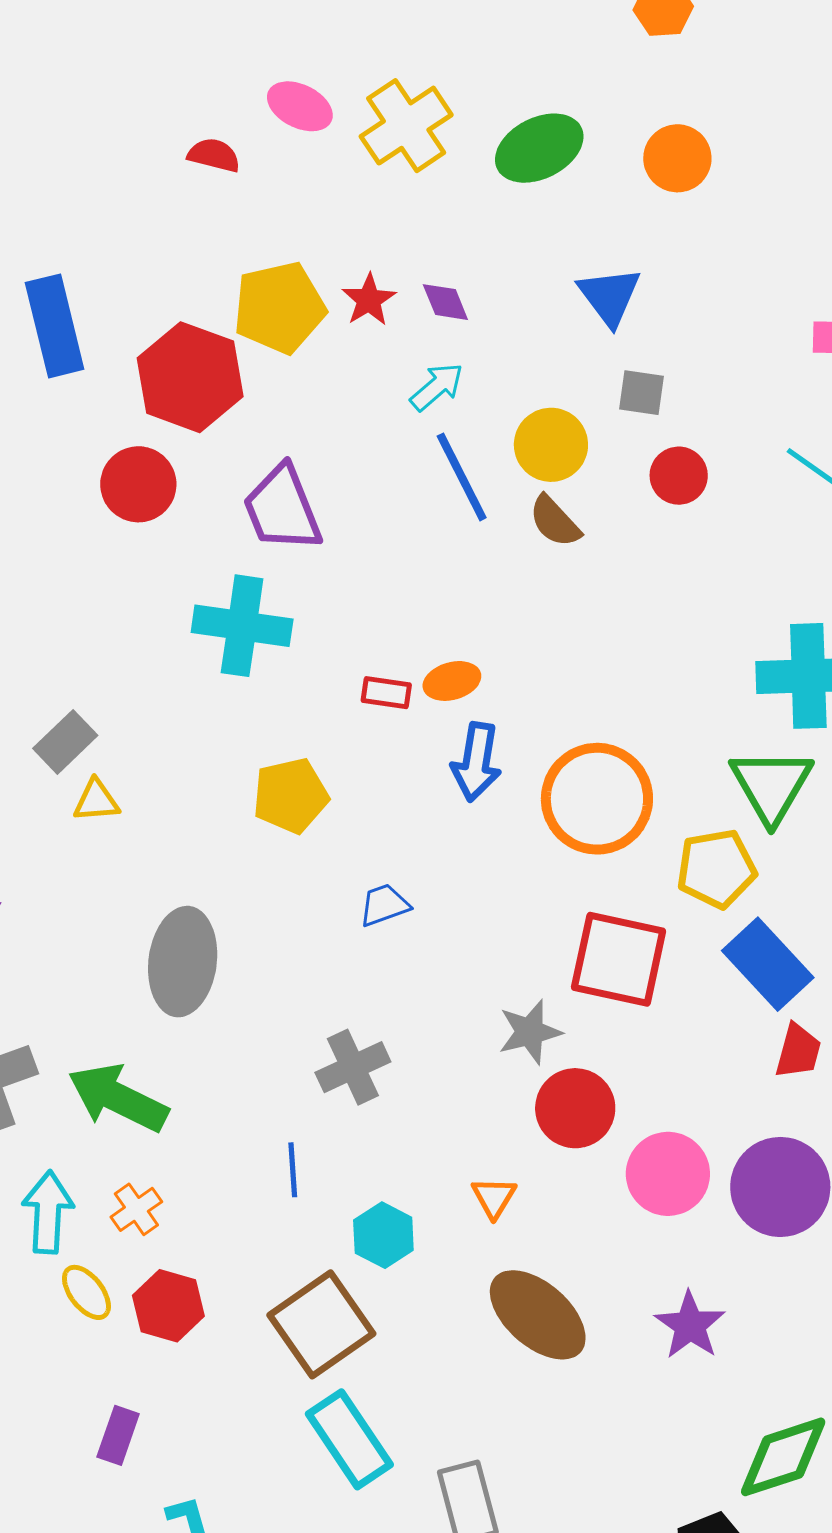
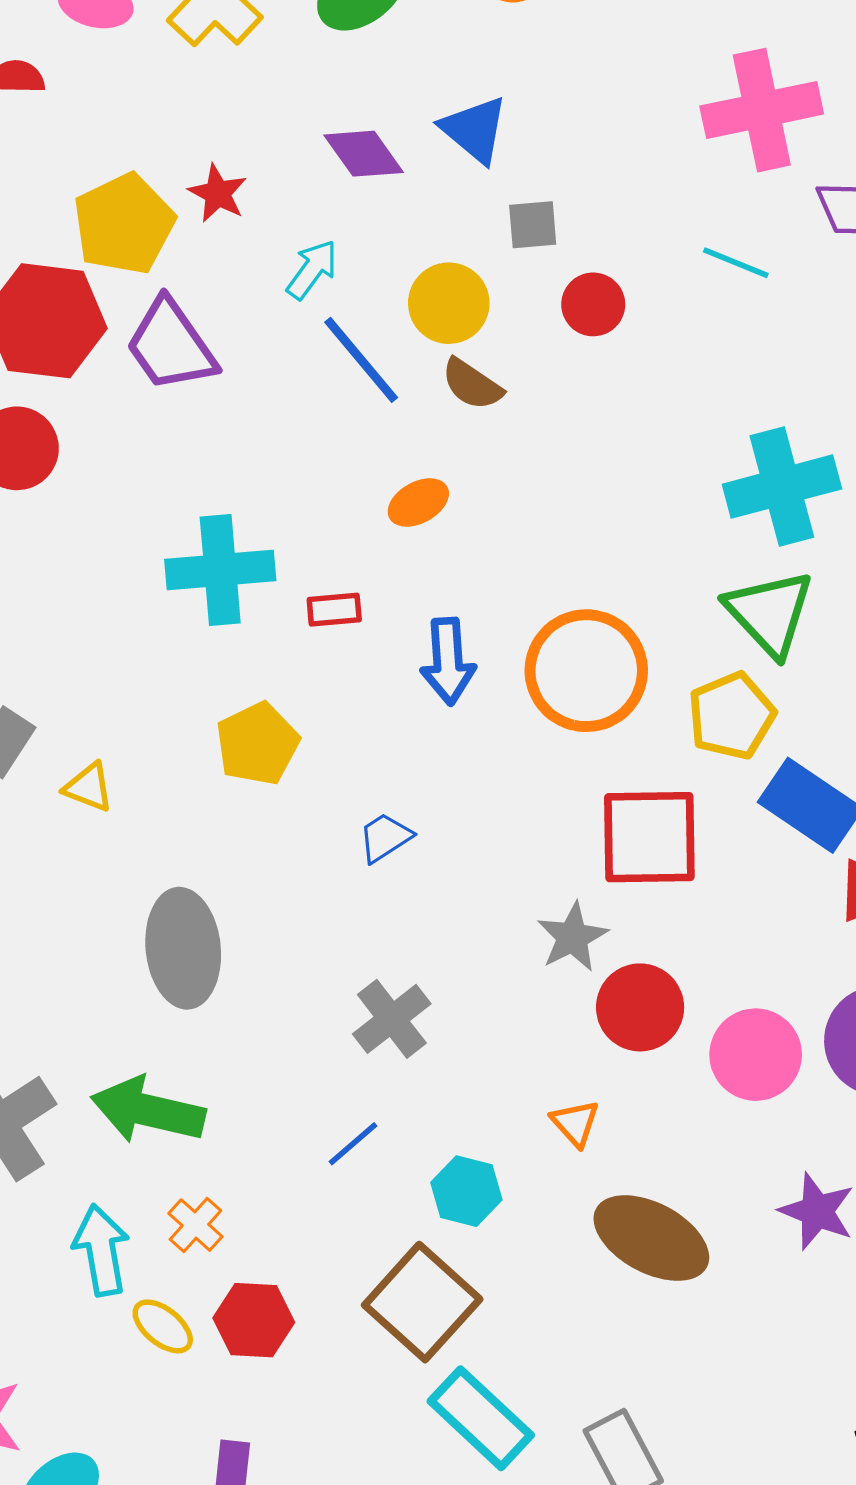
purple diamond: (445, 302) -> (364, 154), moved, size x1.4
purple trapezoid: (282, 509) -> (171, 345), moved
cyan cross: (242, 626) -> (220, 570), moved
orange ellipse: (452, 681) -> (418, 503), moved
yellow triangle: (96, 801) -> (88, 787), moved, turned 39
blue line: (293, 1170) -> (353, 1144), turned 66

